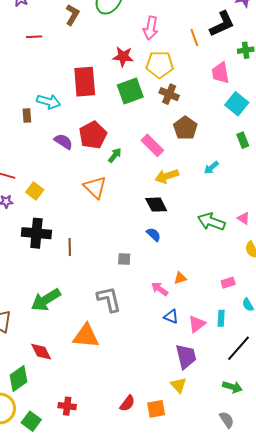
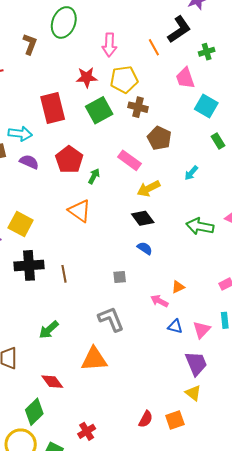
purple semicircle: (63, 141) -> (29, 162), moved
yellow square: (35, 191) -> (21, 224), size x1.4
green arrow: (46, 300) -> (49, 330), size x0.7
red cross: (67, 406) -> (87, 431), turned -30

